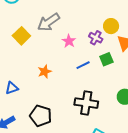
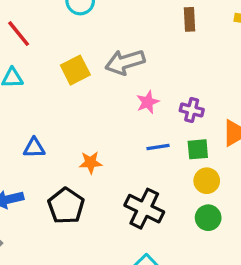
yellow circle: (111, 26) -> (207, 181), moved
purple cross: (96, 38) -> (192, 110), turned -32
orange star: (45, 72) -> (91, 163), moved

